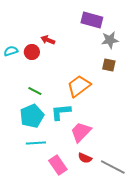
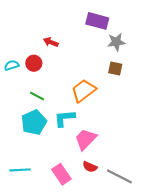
cyan semicircle: (11, 51) -> (12, 65), moved
red circle: (32, 52) -> (34, 63), moved
cyan line: (36, 143) -> (20, 170), moved

